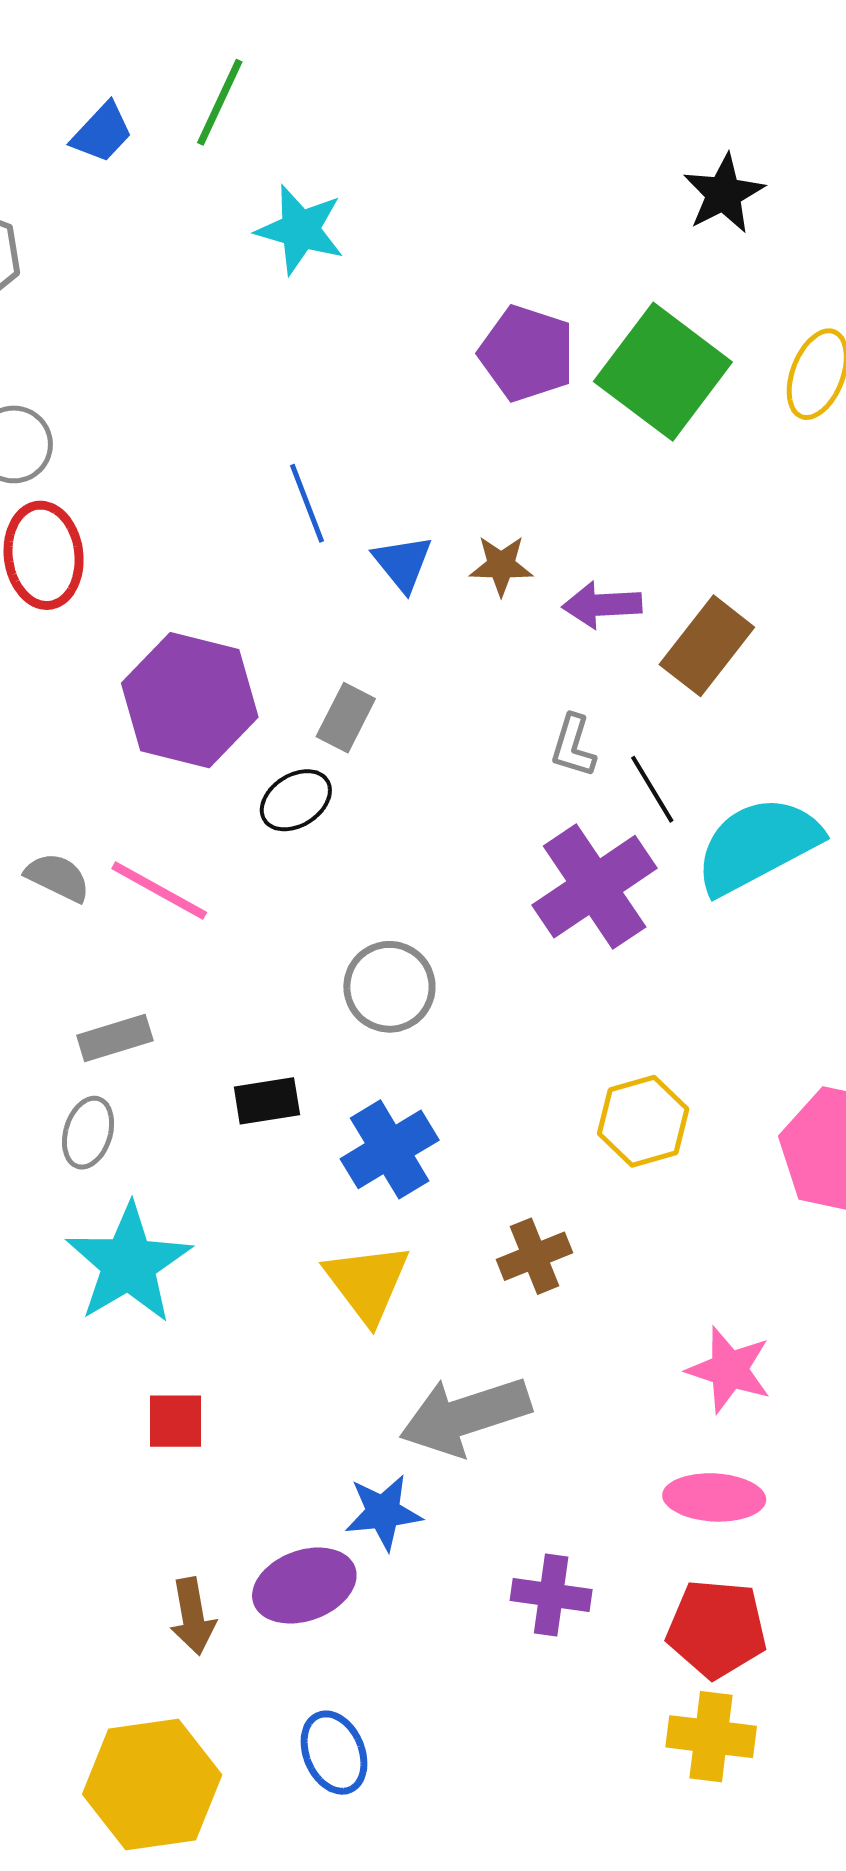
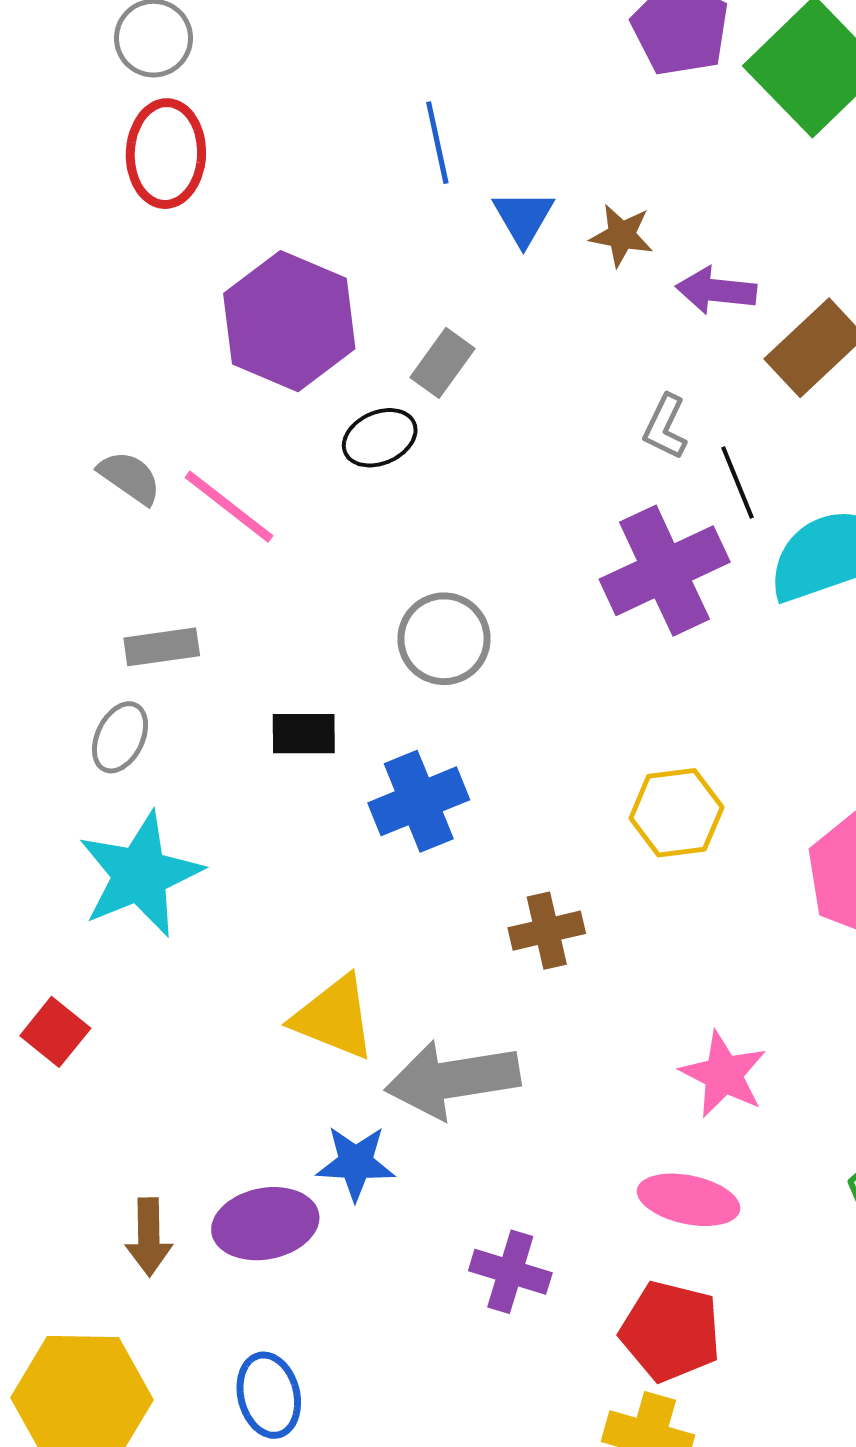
yellow triangle: (367, 1283) -> (334, 1017), moved, turned -40
red square: (176, 1421) -> (55, 1032), moved, turned 30

